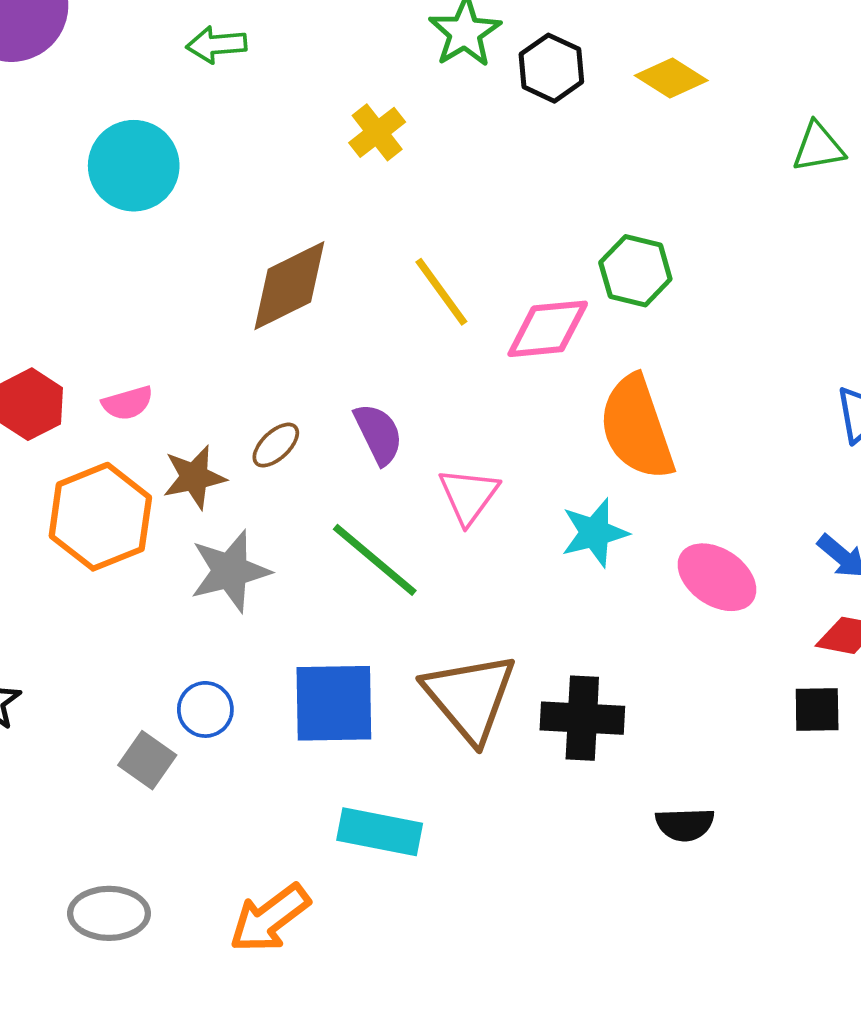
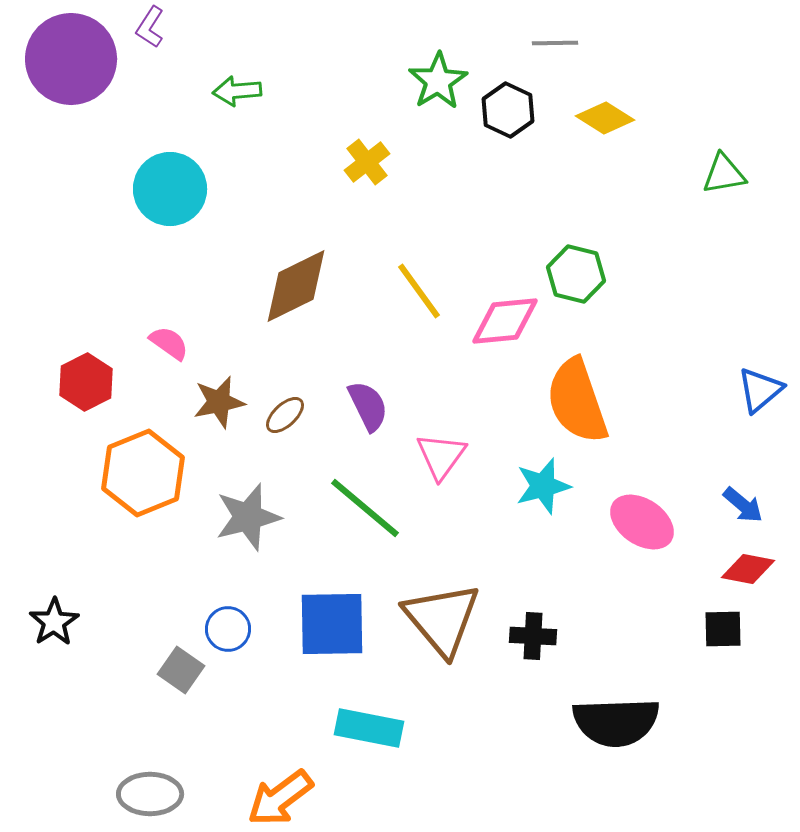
pink semicircle: (128, 403) -> (169, 343), moved, turned -129
brown star: (194, 477) -> (219, 402), moved
black cross: (582, 718) -> (533, 636), size x0.7
black semicircle: (685, 824) -> (616, 722), size x1.8

